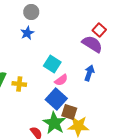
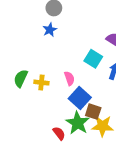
cyan square: (52, 64) -> (93, 59), moved
pink semicircle: (61, 80) -> (69, 78), moved, turned -72

